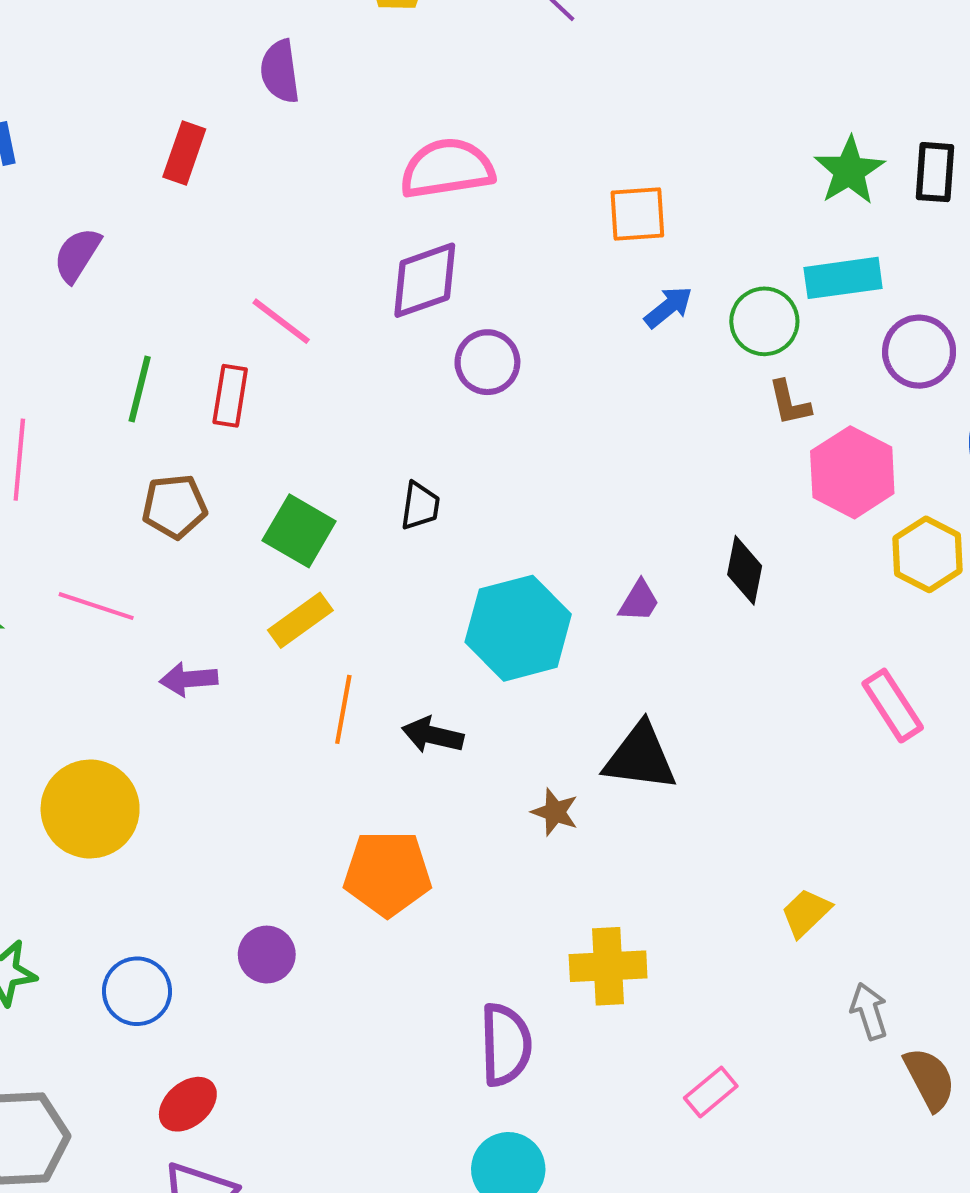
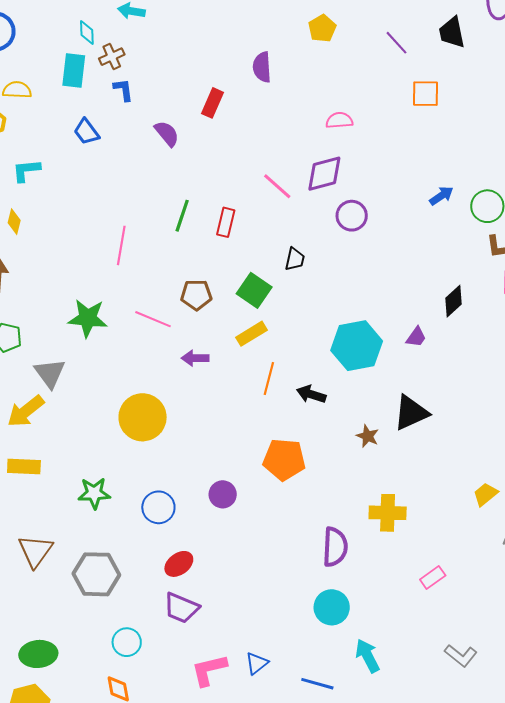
pink semicircle: (447, 168) -> (339, 120), size x0.6
orange square: (637, 214) -> (426, 94), moved
purple semicircle: (77, 255) -> (167, 134), moved, turned 104
pink line: (281, 321) -> (277, 186), moved
brown pentagon: (174, 506) -> (196, 295), moved
black trapezoid: (420, 506) -> (295, 259), moved
black diamond: (745, 570) -> (454, 301), moved, turned 32
black triangle: (640, 757) -> (411, 413), turned -36

